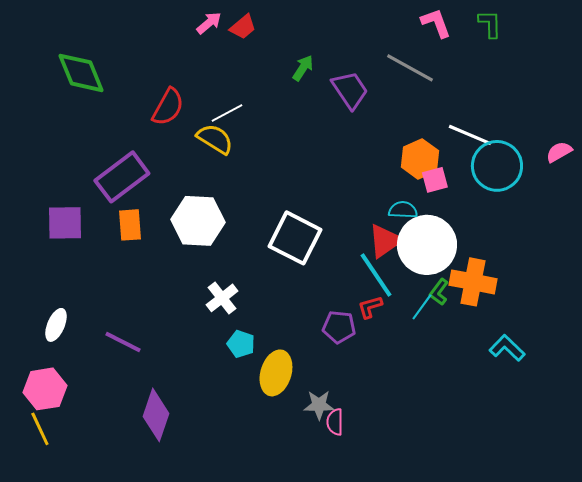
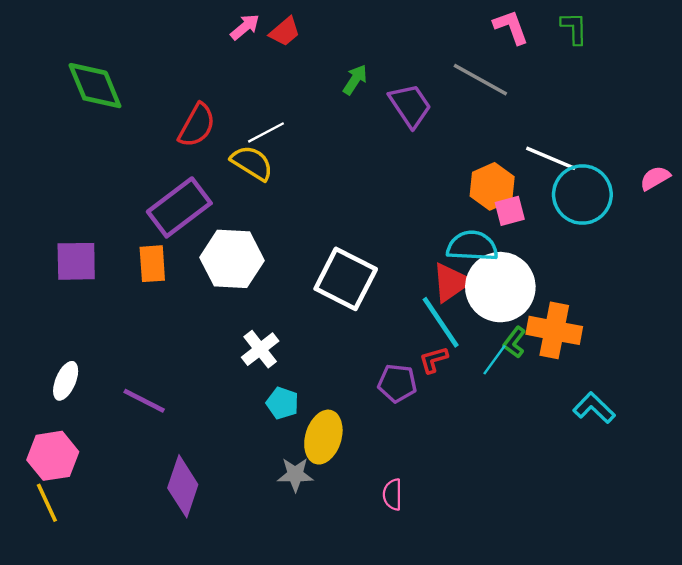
purple rectangle: (122, 177) -> (179, 207), moved
cyan semicircle: (403, 210) -> (472, 246), size x1.5
gray star: (319, 405) -> (295, 475), moved

